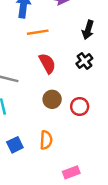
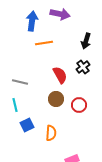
red semicircle: (47, 63) -> (60, 75), moved
blue square: (15, 145) -> (27, 125), moved

